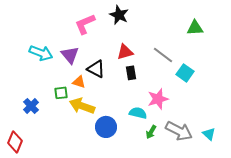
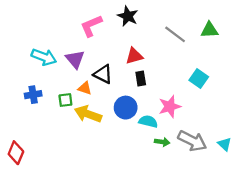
gray line: (163, 55) -> (175, 34), moved
blue cross: (31, 106) -> (33, 95), moved, turned 35
blue circle: (106, 127) -> (126, 108), moved
green arrow: (151, 132) -> (162, 142), turned -112

